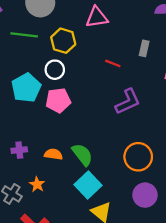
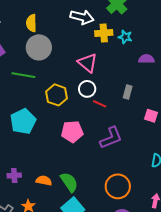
pink triangle: (97, 17) -> (88, 63), turned 45
yellow hexagon: (63, 41) -> (57, 95), moved
white circle: (55, 70) -> (87, 89), moved
pink pentagon: (58, 100) -> (72, 132), moved

